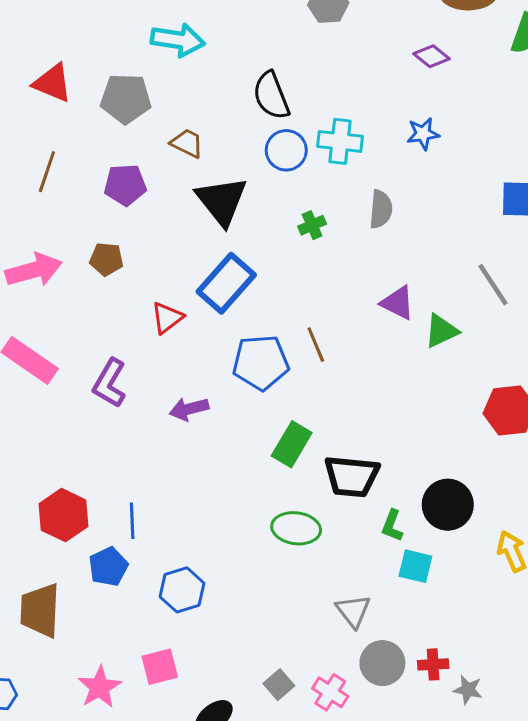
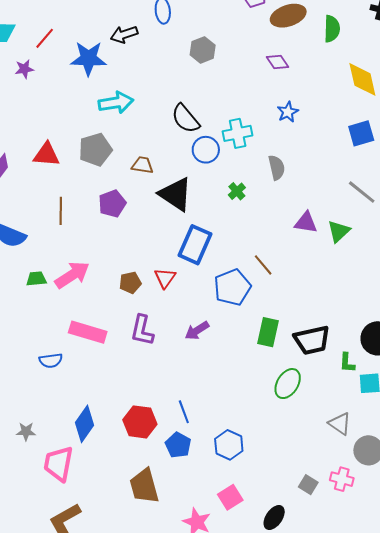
purple diamond: (431, 56) -> (278, 62), turned 35
brown pentagon: (106, 259) -> (130, 283), moved
green ellipse: (296, 528) -> (288, 384), turned -48

